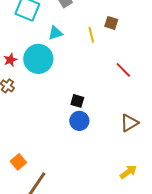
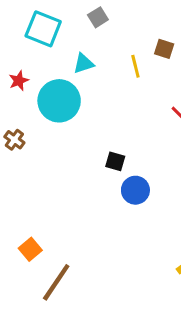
red star: (10, 60) -> (19, 81), moved
blue circle: (79, 121) -> (135, 190), moved

